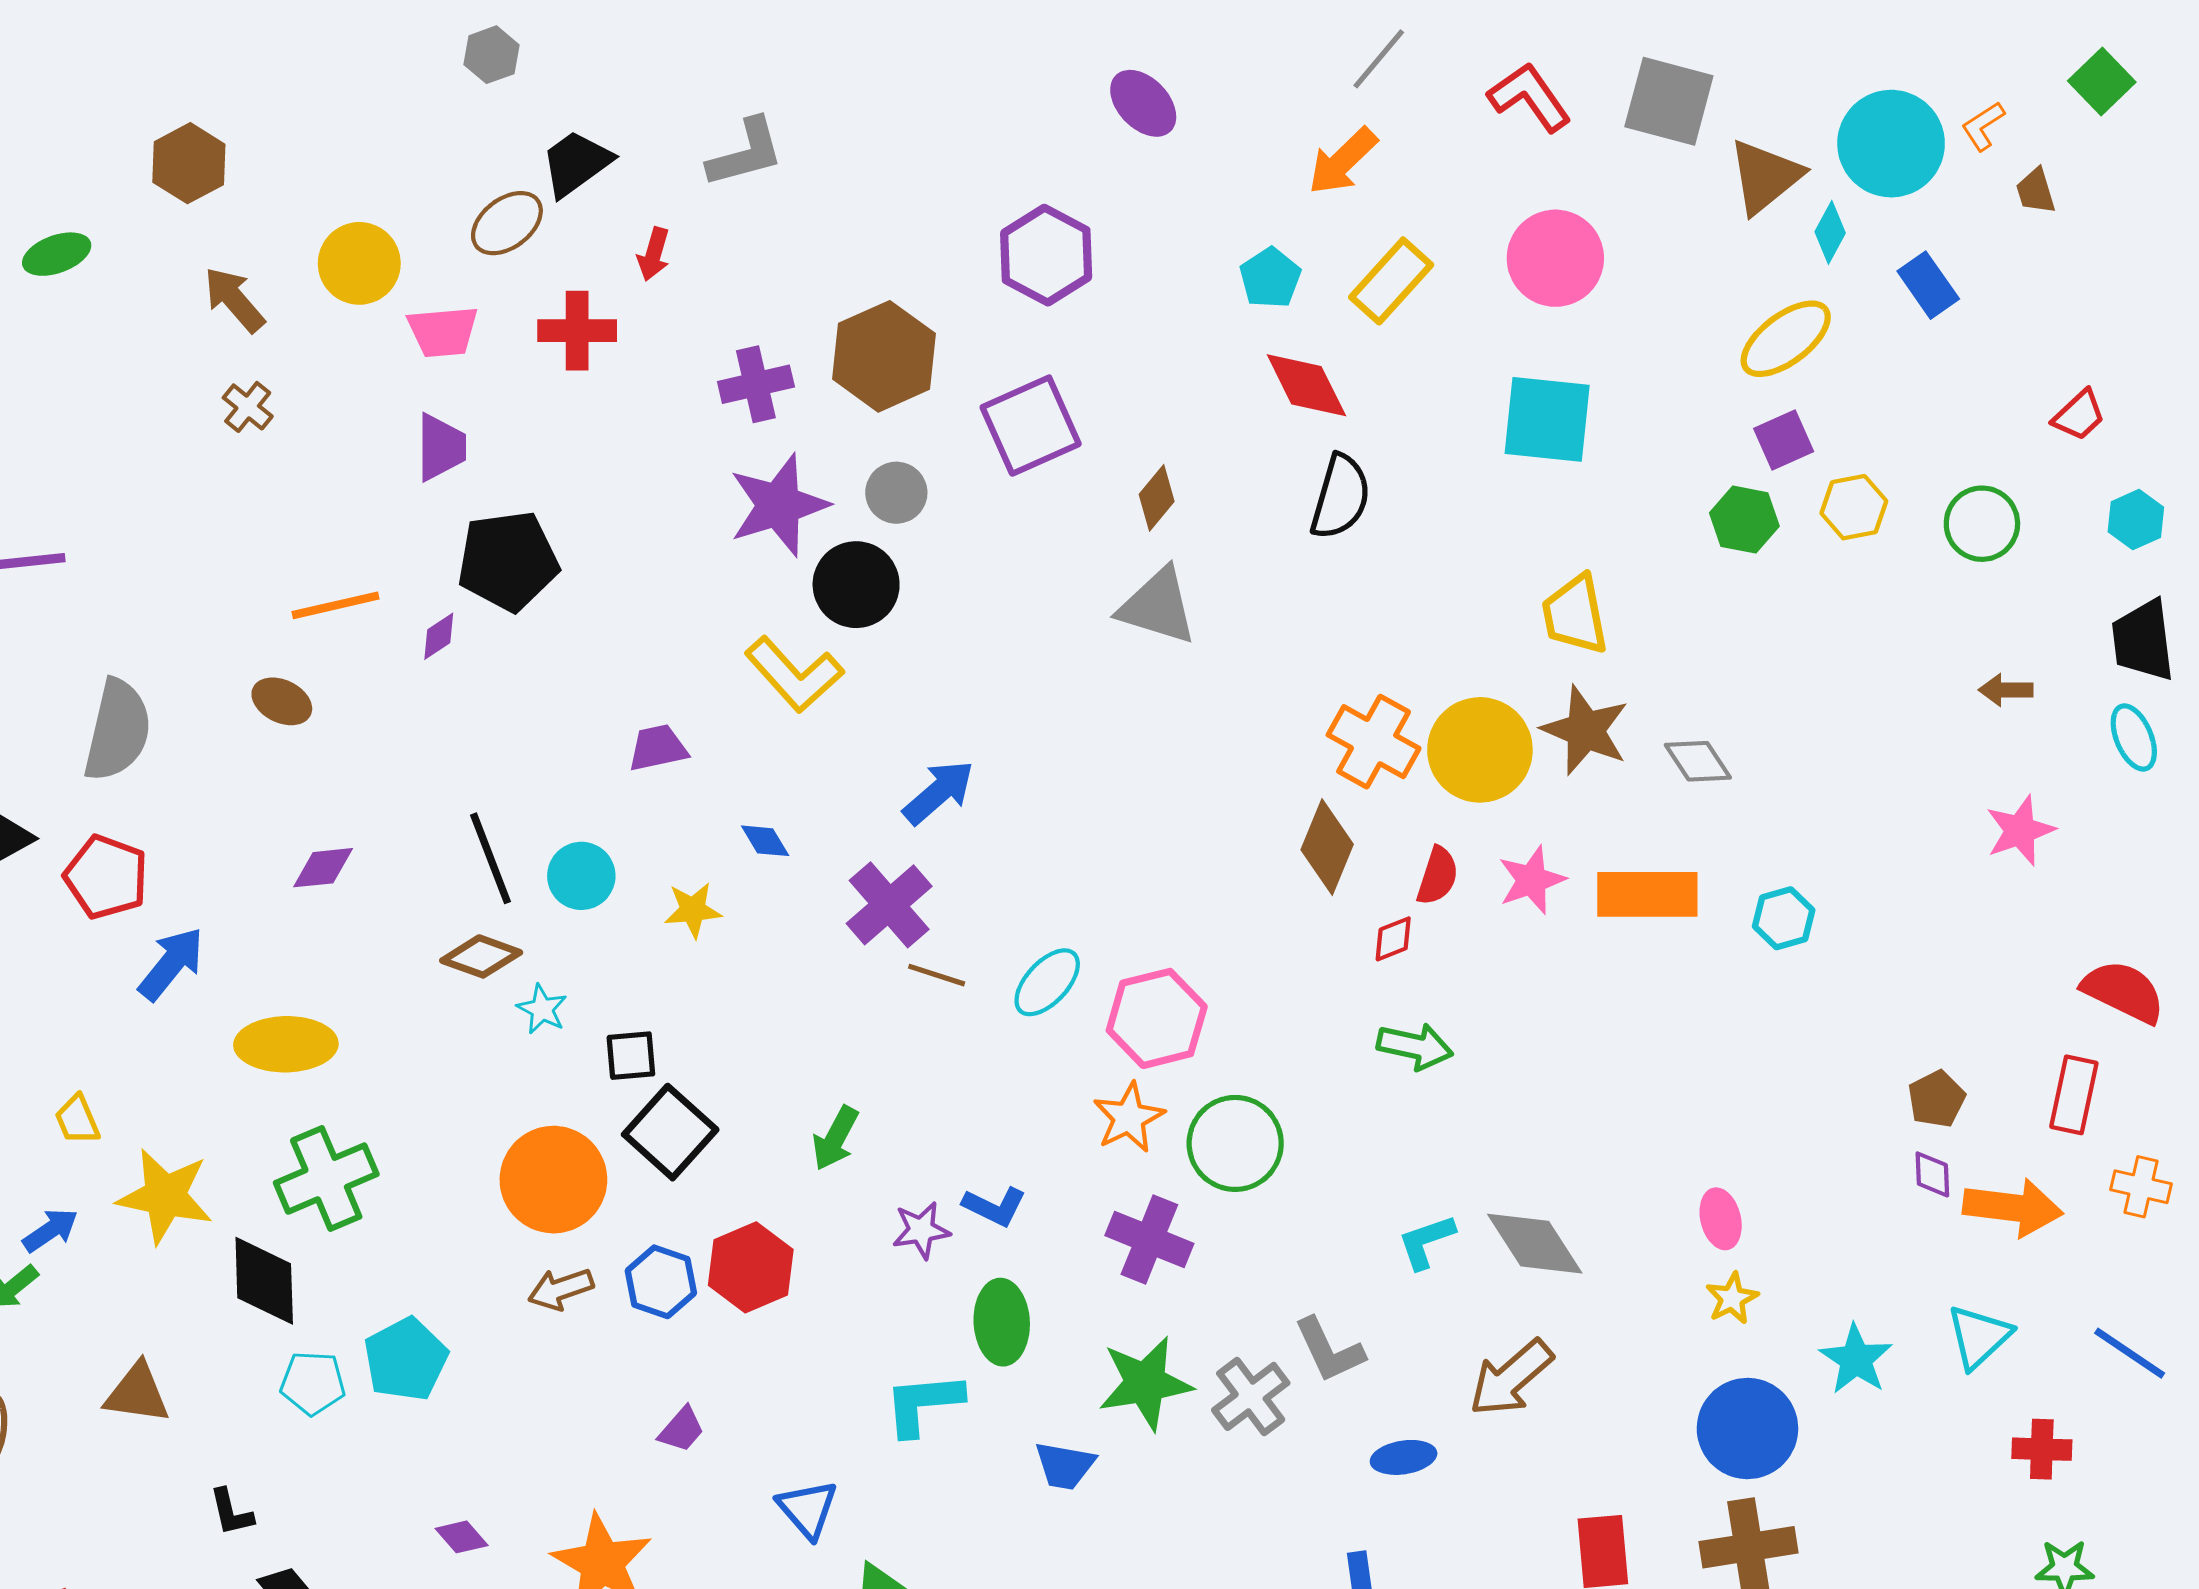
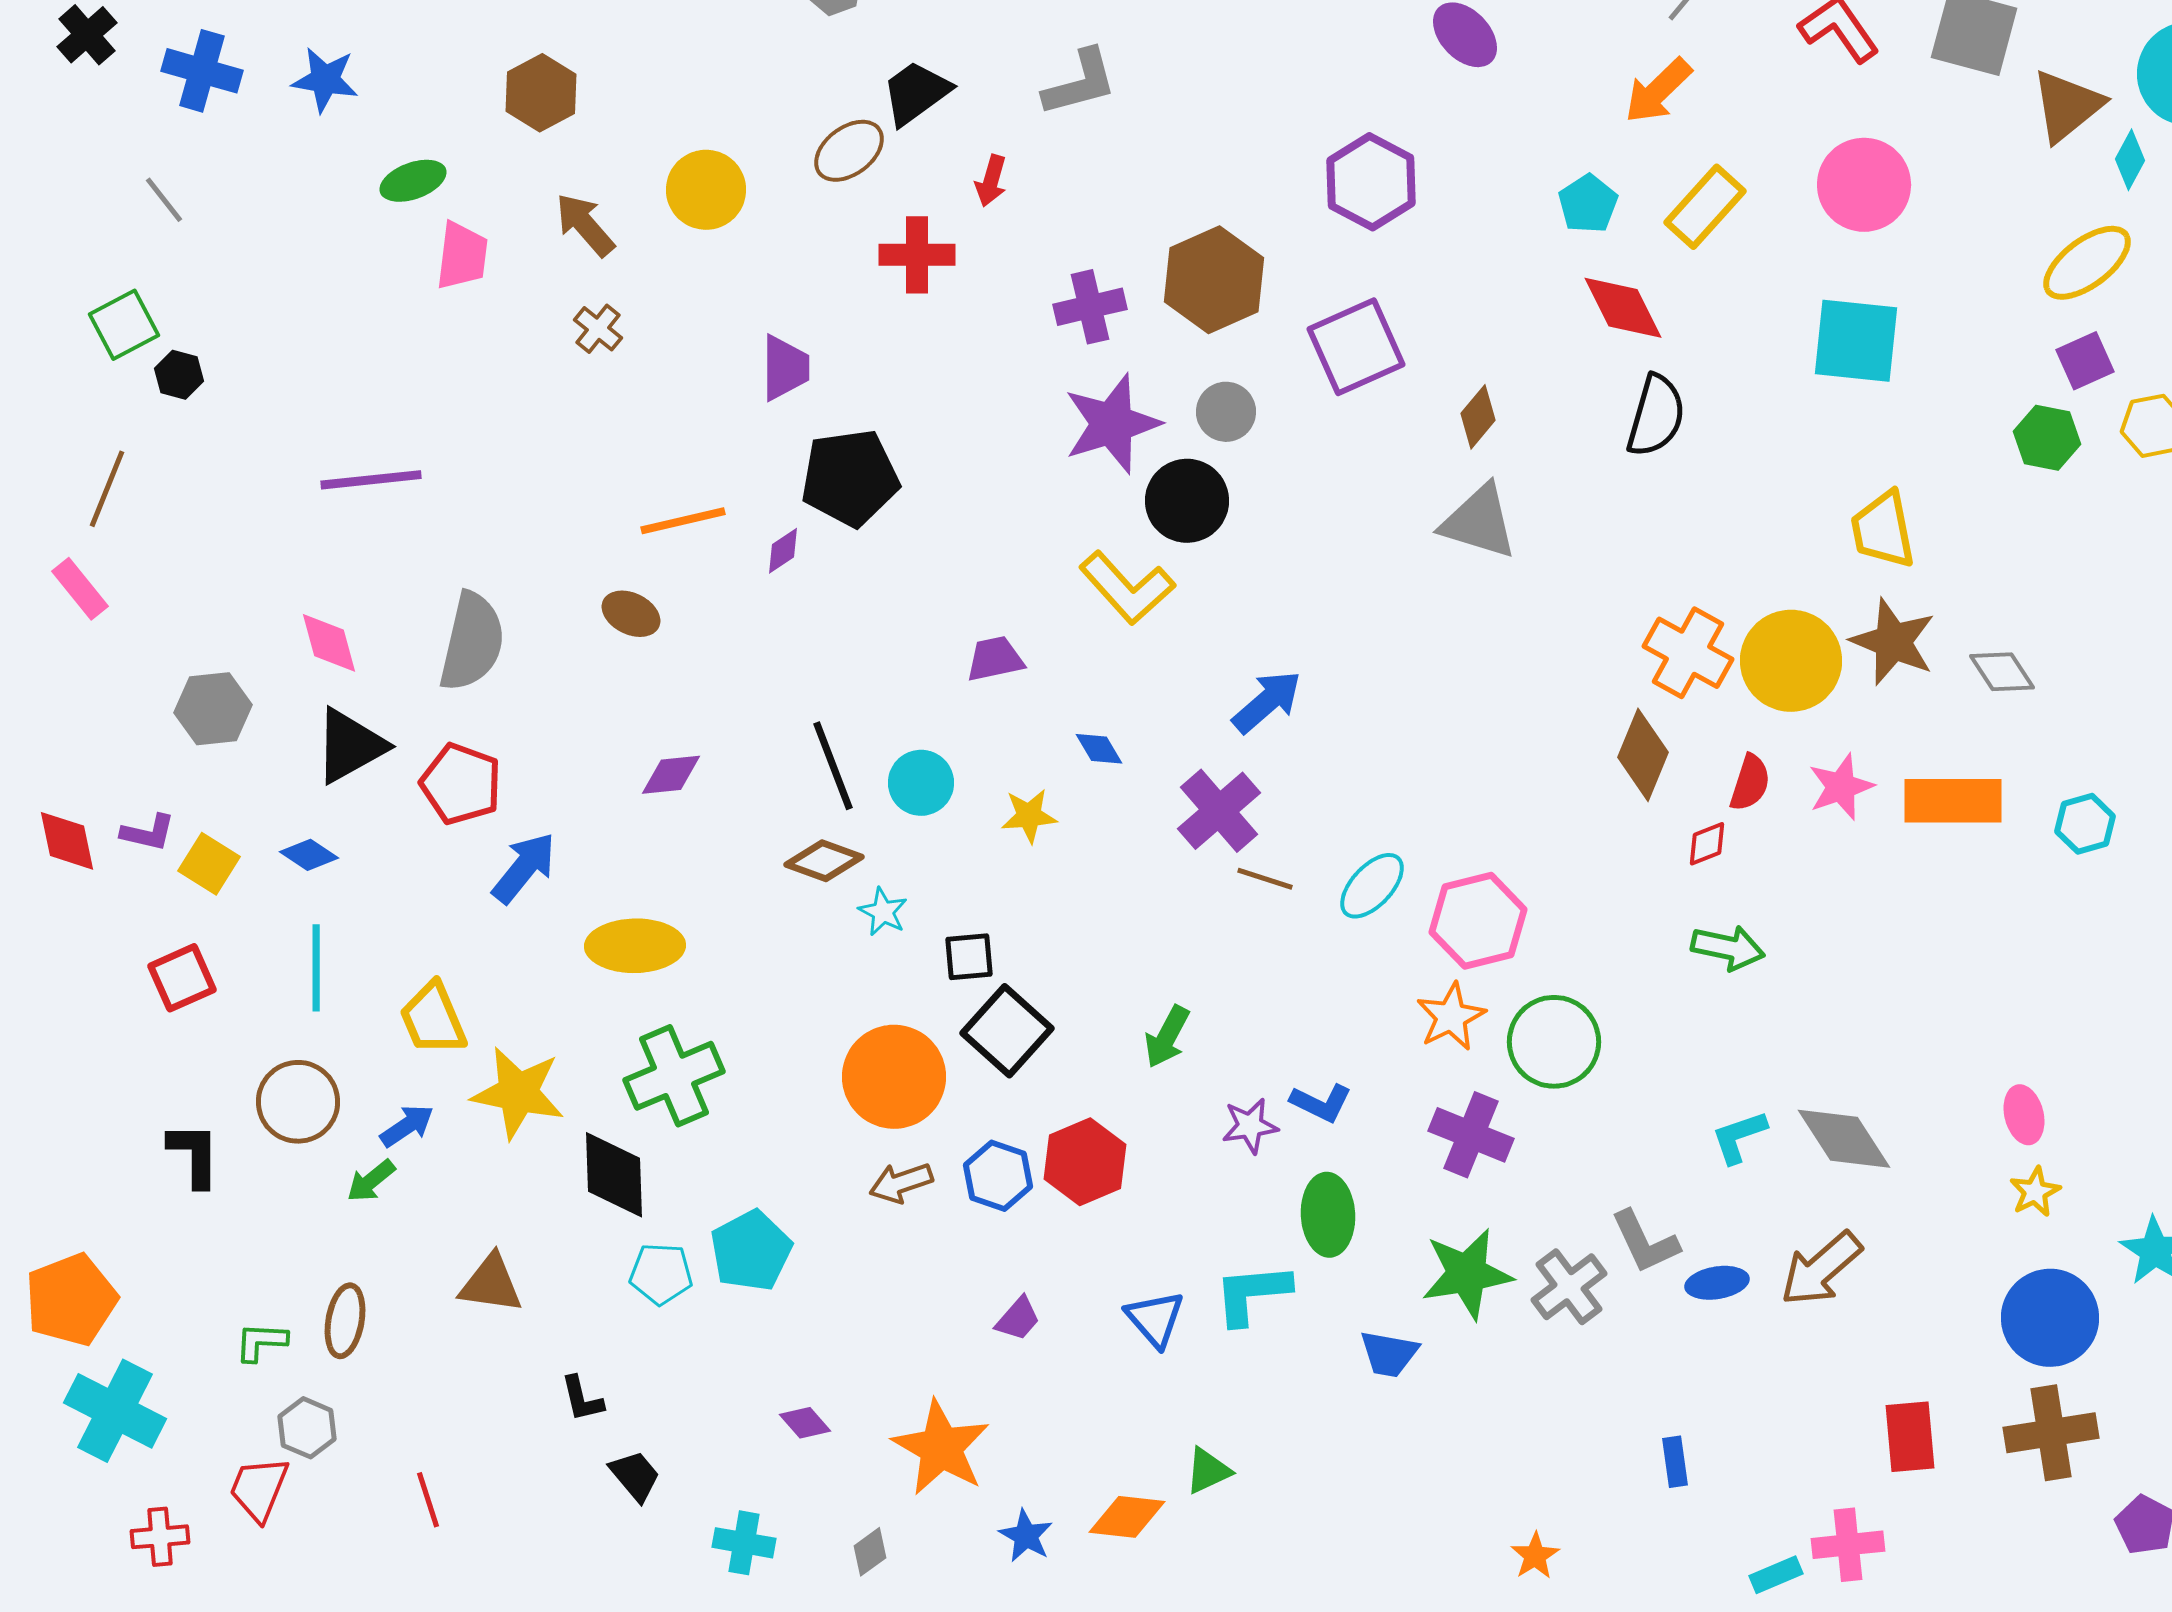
pink trapezoid: (443, 332) -> (462, 256), moved, turned -78
yellow trapezoid: (77, 1120) -> (433, 1019), size x1.5
blue ellipse: (1404, 1457) -> (1717, 1283), moved
blue triangle: (808, 1509) -> (1155, 1319), moved

